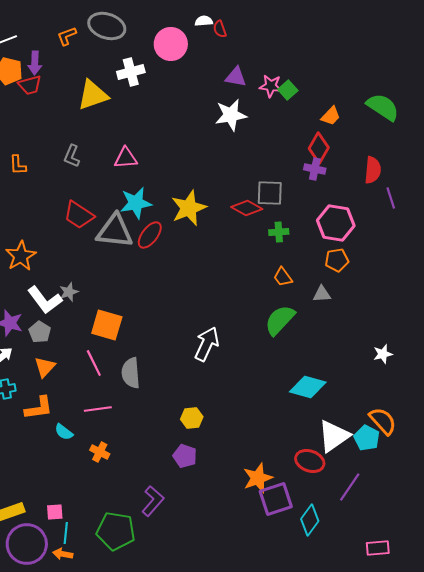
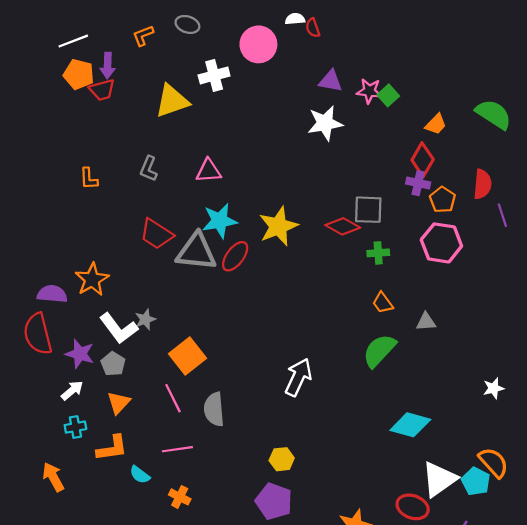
gray ellipse: (107, 26) -> (187, 24), size x0.6
orange pentagon: (337, 260) -> (443, 200), moved, turned -30
orange square: (107, 325) -> (187, 356), turned 36
purple pentagon: (185, 456) -> (274, 501), size x1.4

